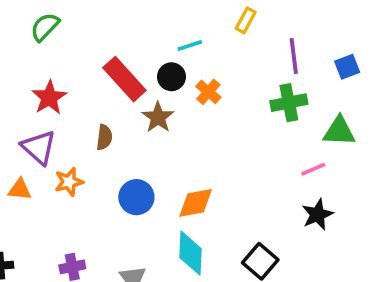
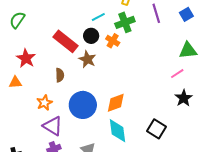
green cross: (289, 103) -> (125, 22), moved
purple triangle: (39, 147) -> (53, 126), moved
orange triangle: (20, 189) -> (15, 82), moved
blue circle: (136, 197) -> (83, 105), size x1.4

